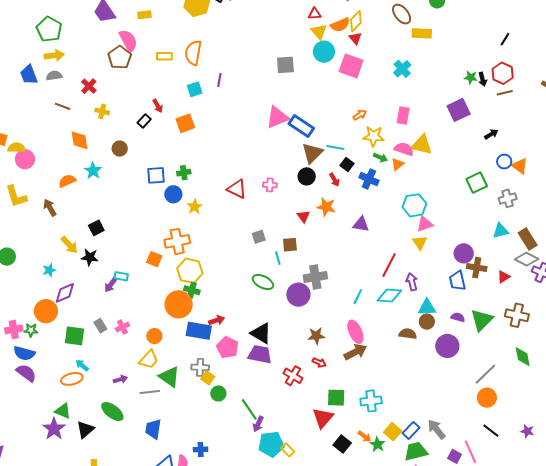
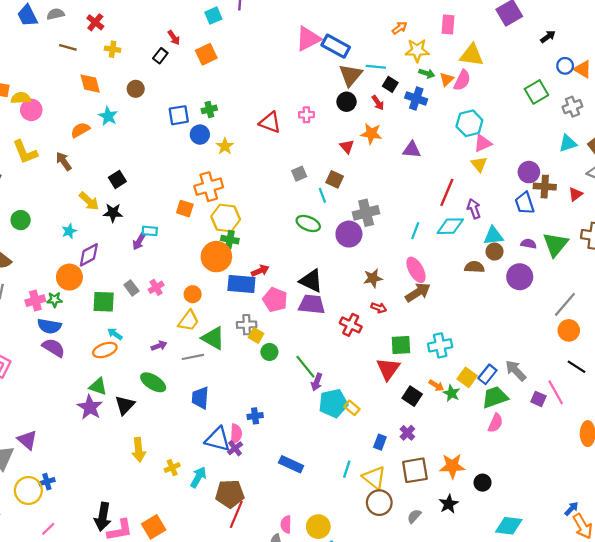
pink semicircle: (404, 149) -> (462, 80), moved, turned 102
brown square: (290, 245) -> (335, 179), turned 35

